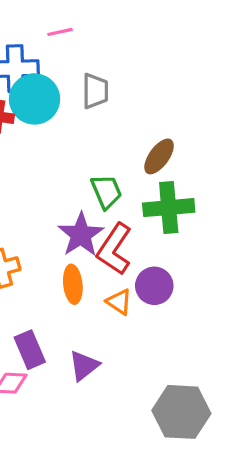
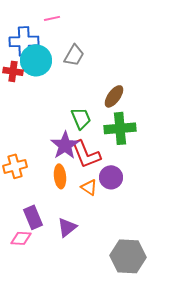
gray trapezoid: (95, 91) -> (74, 55), turned 30
red L-shape: (114, 249) -> (86, 154), turned -56

